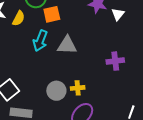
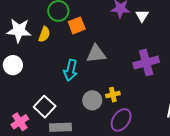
cyan arrow: (40, 41) -> (71, 70), moved
purple cross: (115, 61) -> (146, 62), size x1.4

